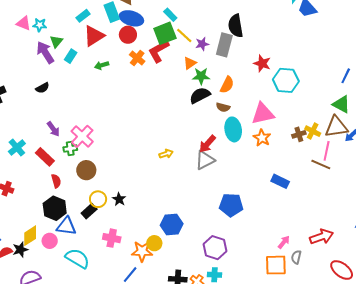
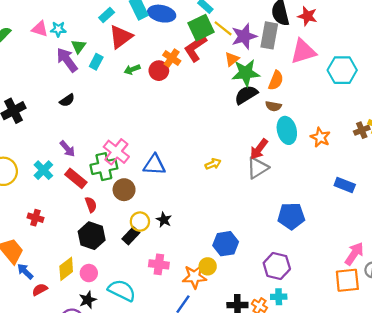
red circle: (128, 35) -> (159, 71), moved
purple star: (202, 44) -> (244, 36), size x1.6
red star: (262, 63) -> (307, 16), moved
green star: (201, 76) -> (246, 73), size x1.4
pink triangle: (263, 114) -> (303, 51), moved
purple arrow: (53, 129) -> (67, 149), moved
green cross: (70, 149) -> (104, 167), size x1.6
blue triangle: (66, 226) -> (154, 165), moved
pink arrow: (284, 242) -> (354, 254), size x1.5
black star: (20, 250) -> (88, 300), moved

